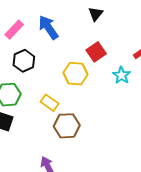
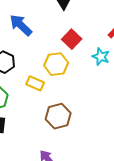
yellow rectangle: (50, 103) -> (35, 83), moved

